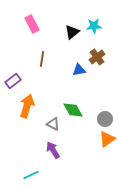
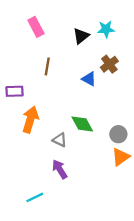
blue triangle: (79, 70) -> (89, 79), turned 40
purple rectangle: (13, 81) -> (14, 91), turned 35

